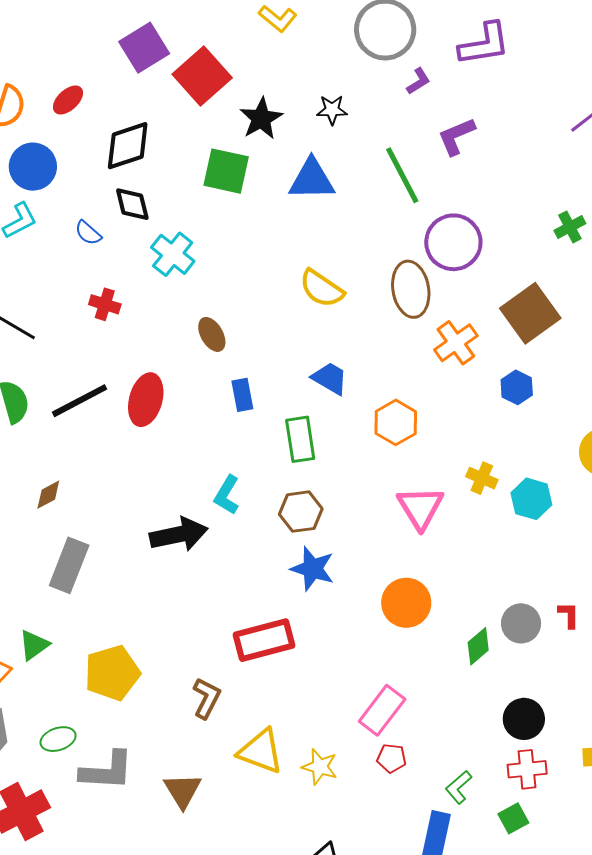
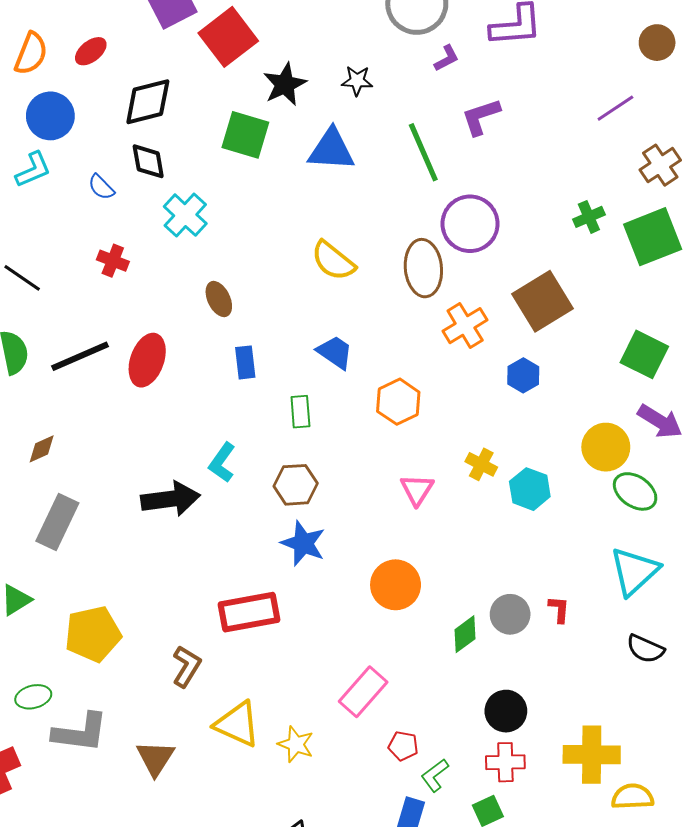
green rectangle: (300, 439) -> (300, 412), size x0.7
pink triangle: (420, 508) -> (417, 490), size x0.7
red pentagon: (392, 758) -> (403, 746), moved

